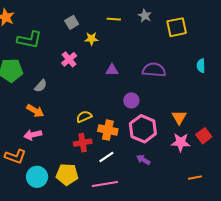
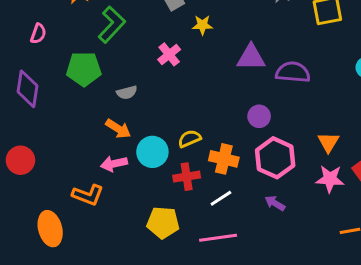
green L-shape: (29, 40) -> (112, 25), turned -60
purple triangle: (112, 70) -> (251, 57), moved, size x1.5
gray semicircle: (41, 86) -> (127, 92), turned 32
cyan circle: (37, 177) -> (152, 152), moved

